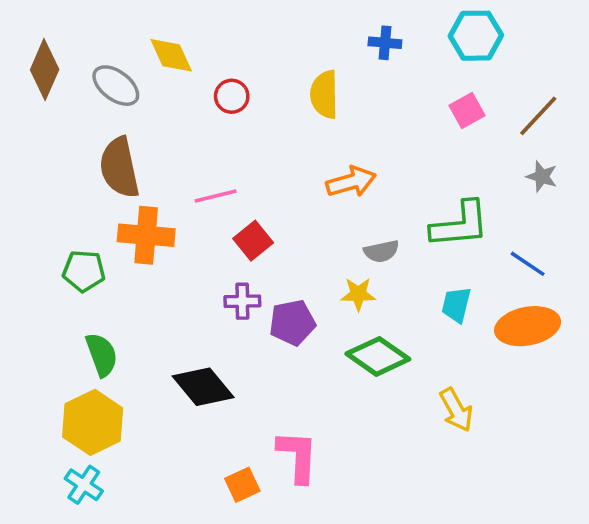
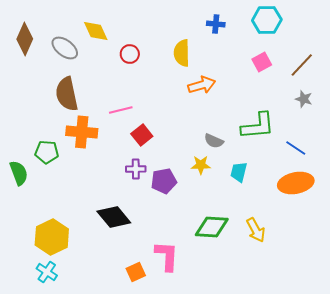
orange arrow: (351, 182) -> (202, 85), moved
gray semicircle: (381, 251) -> (214, 141), turned 36
cyan trapezoid: (456, 305) -> (239, 172), moved
green semicircle: (102, 355) -> (19, 173), moved
green diamond: (378, 356) -> (212, 227), moved, turned -32

